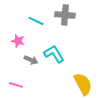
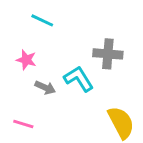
gray cross: (65, 15) -> (108, 54), moved
cyan line: (36, 21) -> (42, 20), moved

